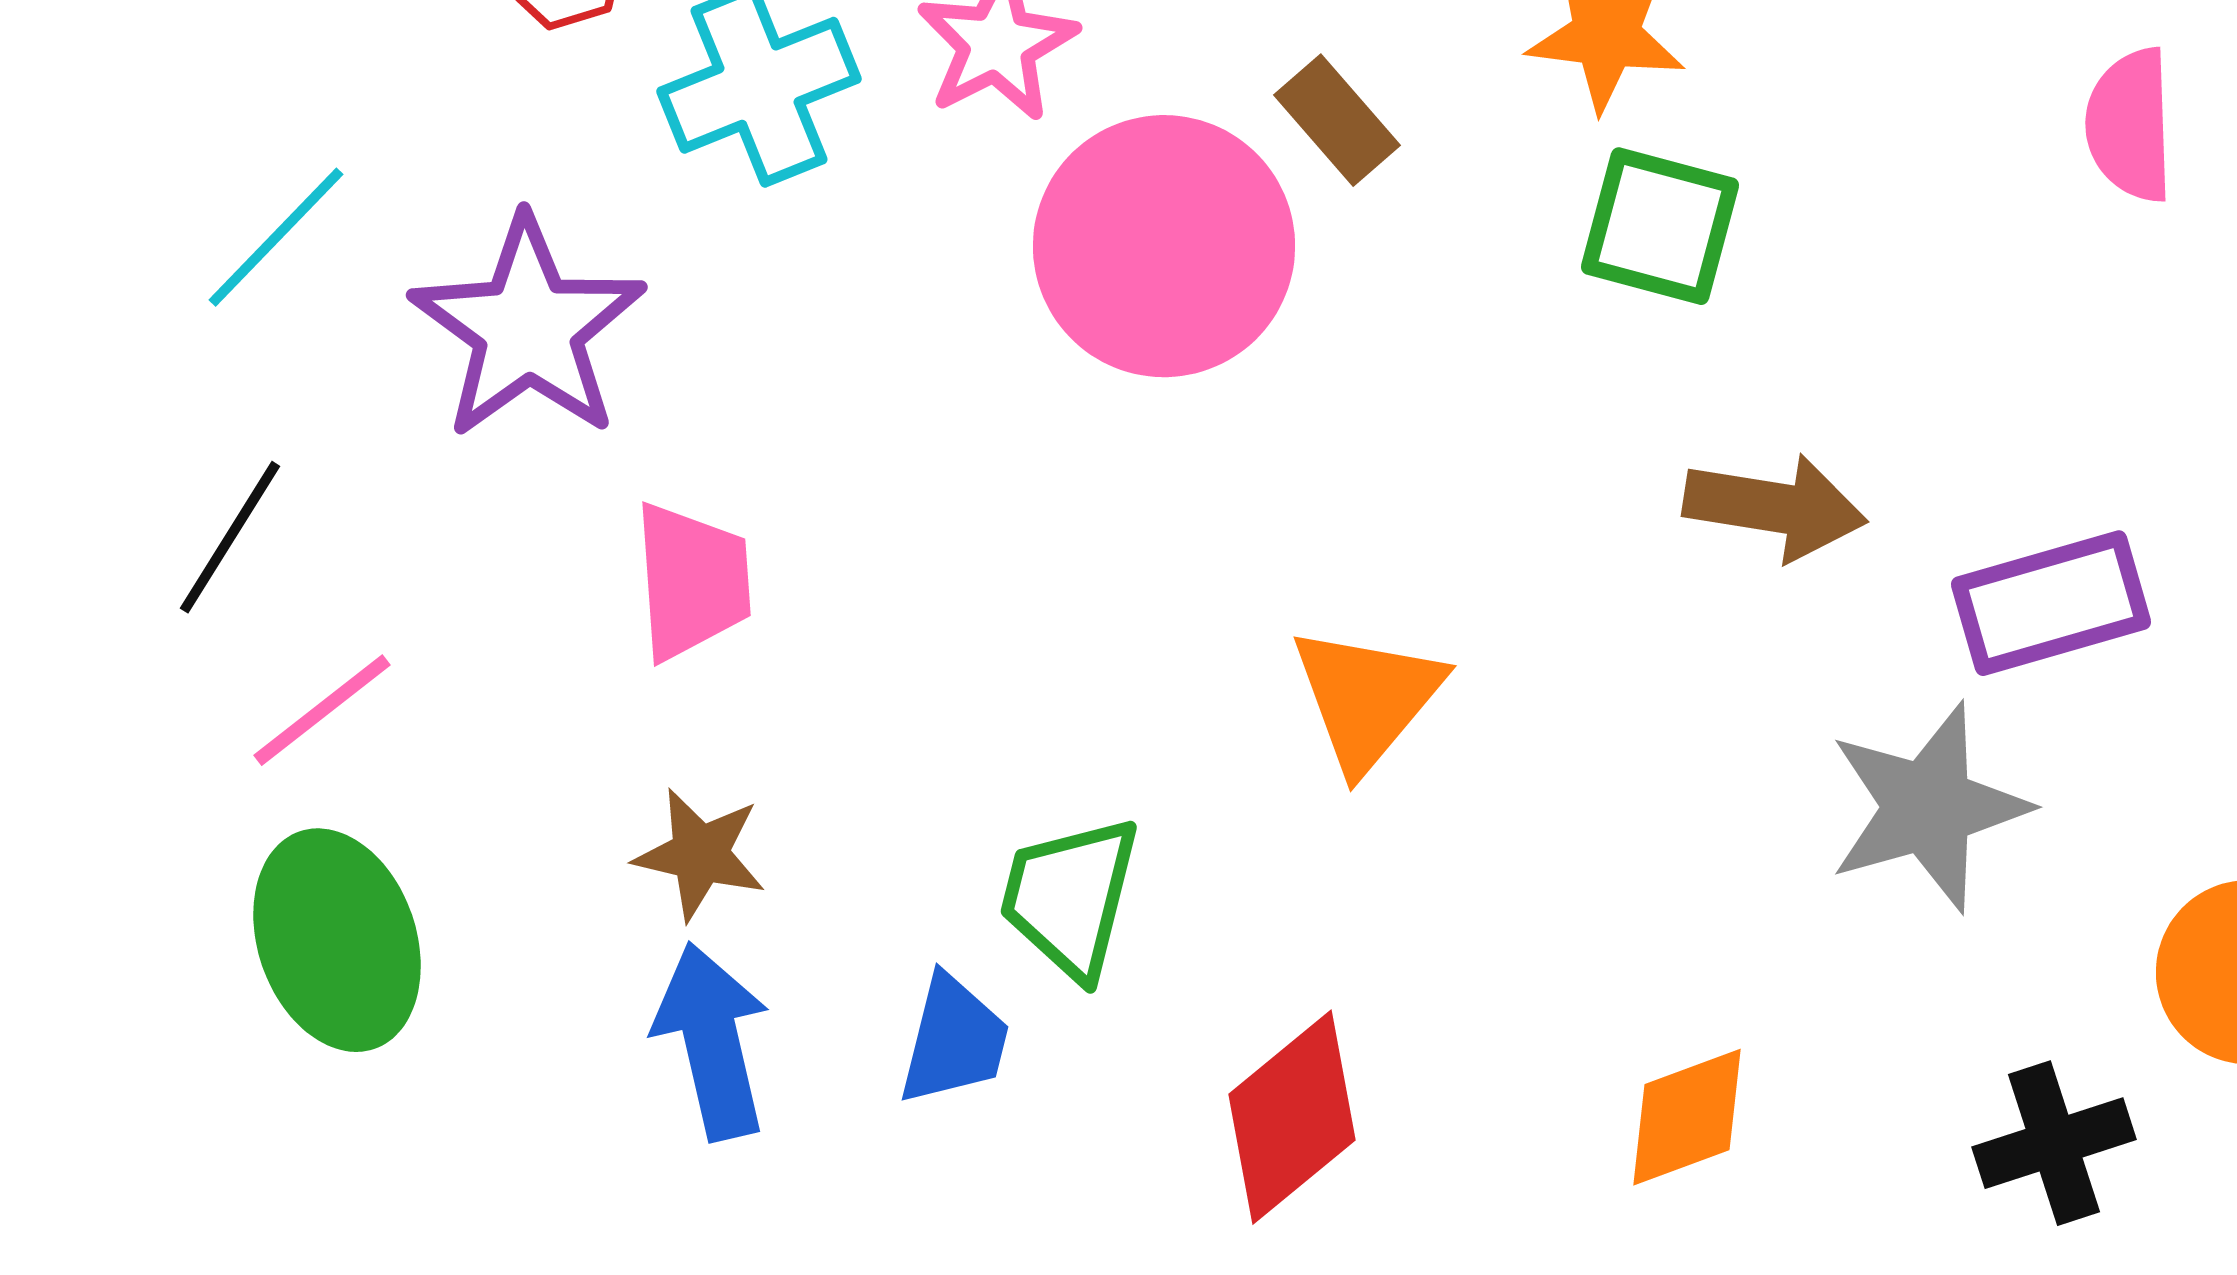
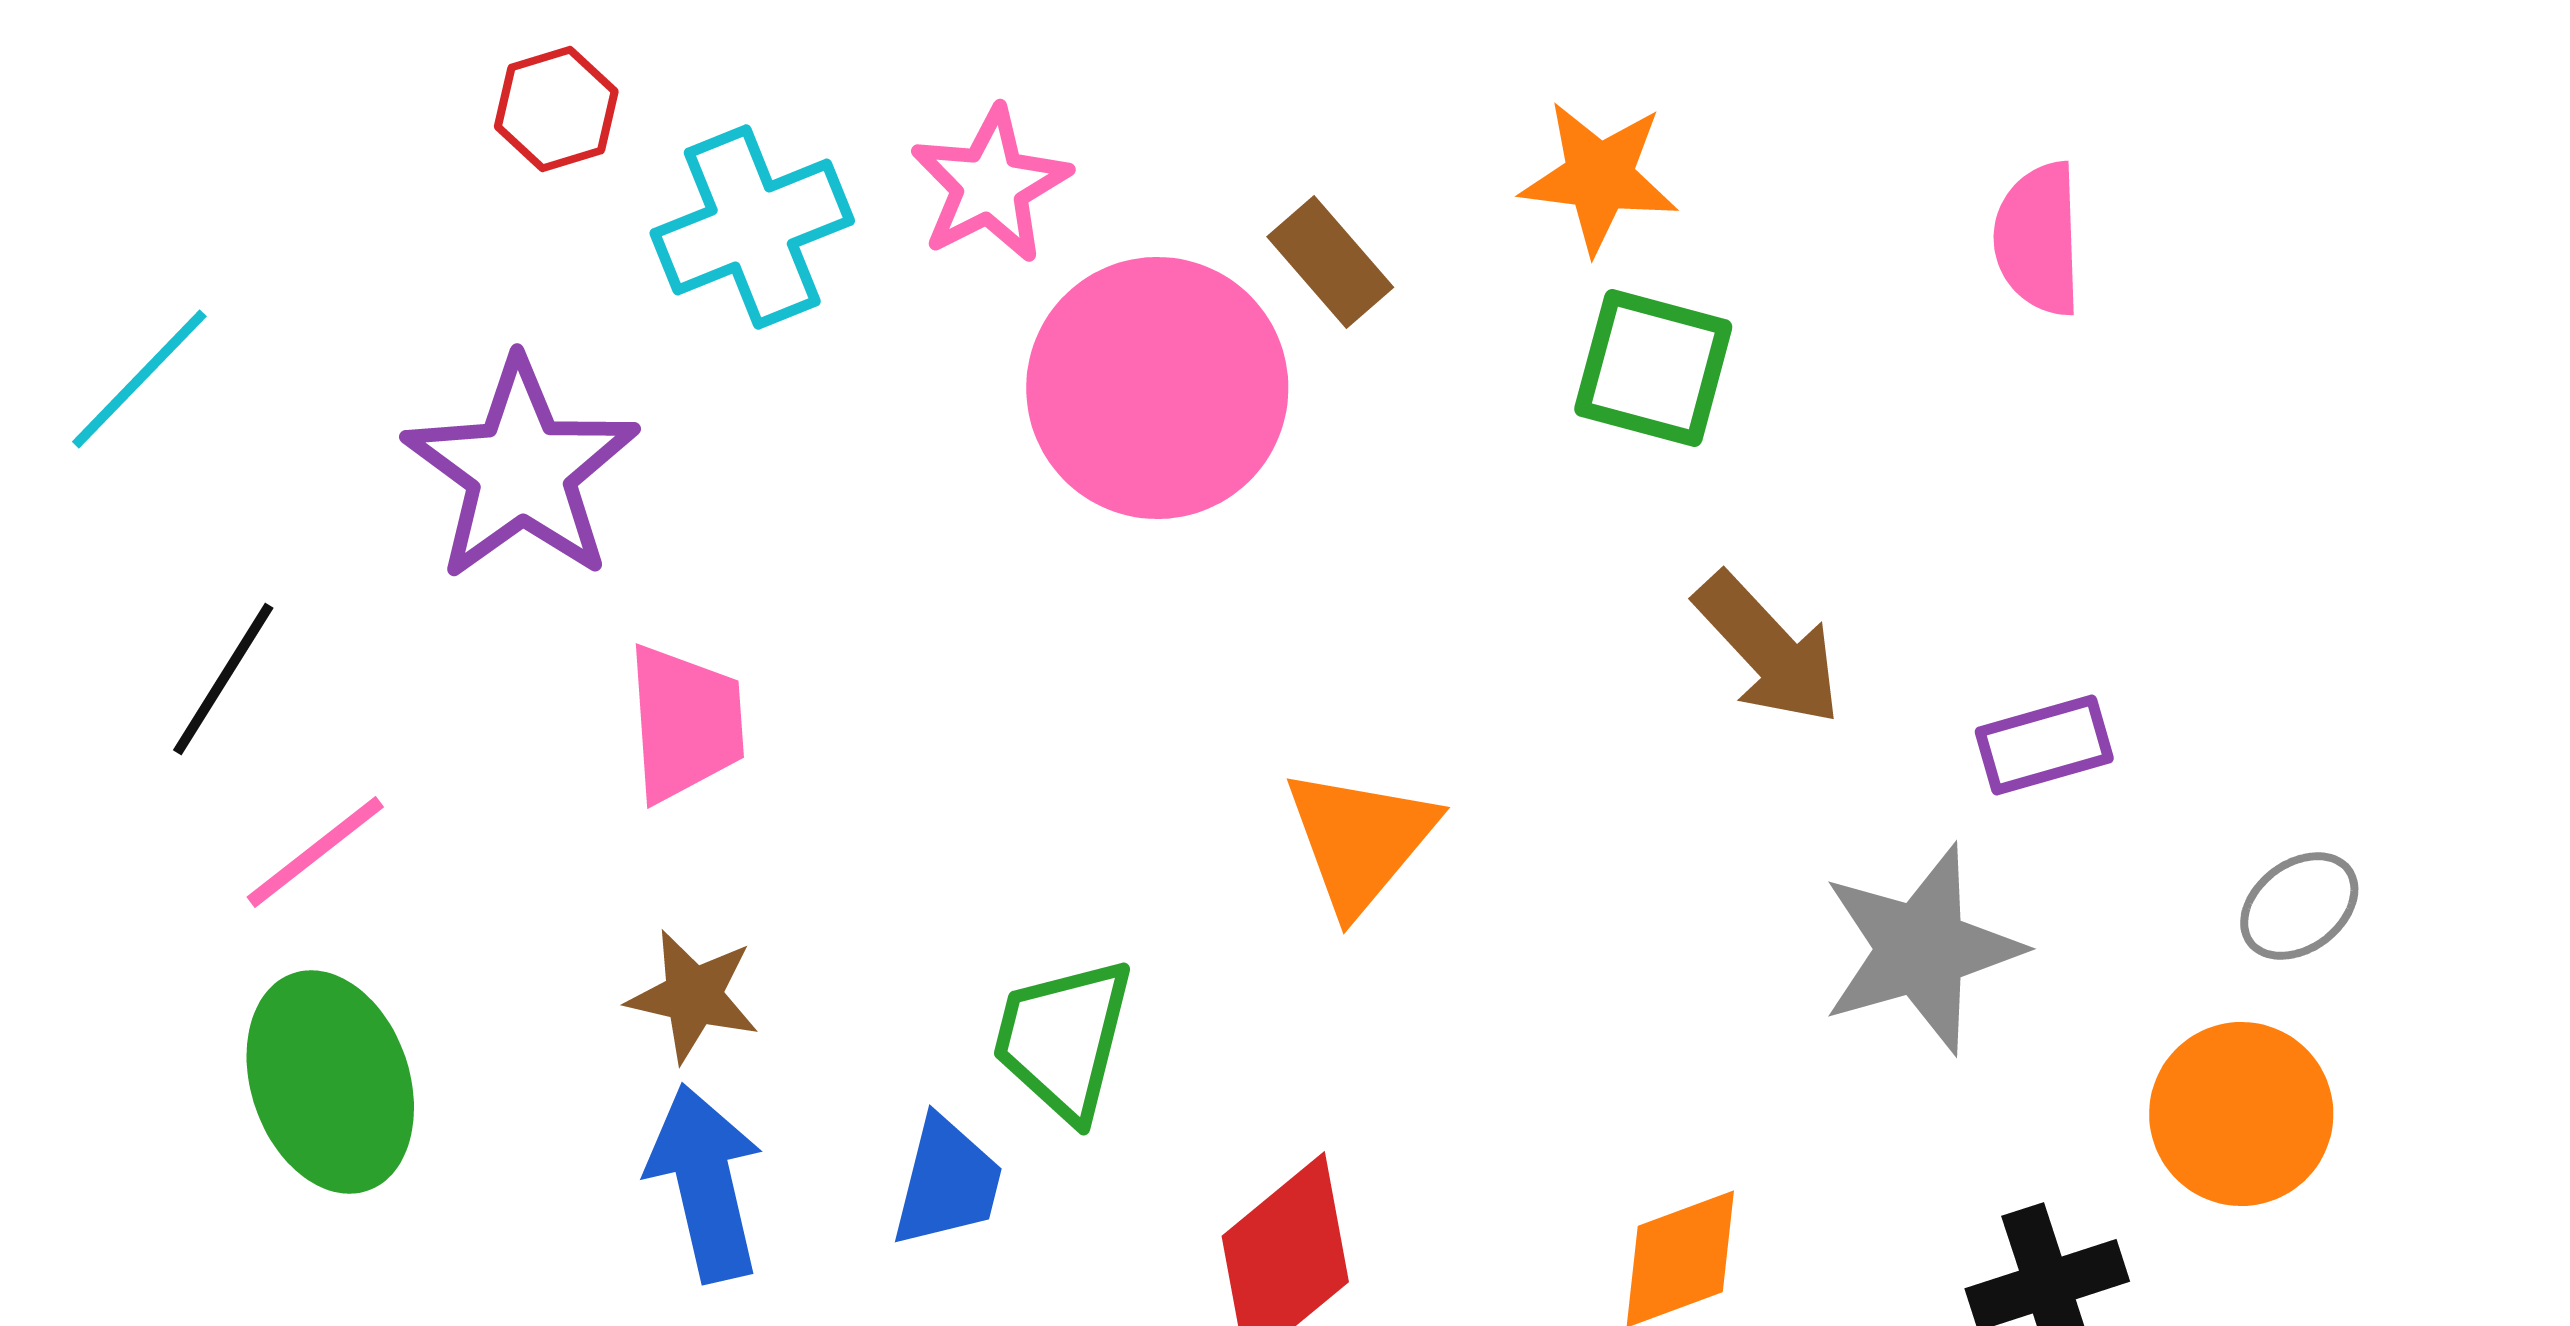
pink semicircle: (2130, 125) -> (2038, 239), moved
cyan line: (276, 237) -> (139, 379), moved
brown arrow: (1775, 507) -> (1768, 649), turned 38
purple rectangle: (2051, 603) -> (2044, 745), size x0.7

